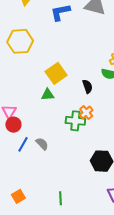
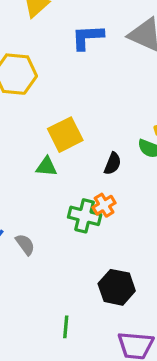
black semicircle: (87, 86) -> (113, 164), turned 32
green line: (61, 198) -> (66, 327), moved

